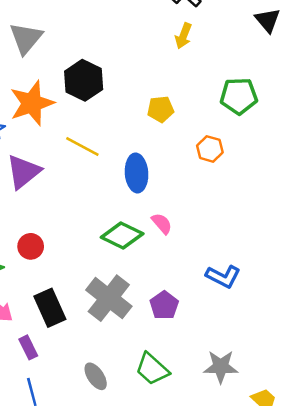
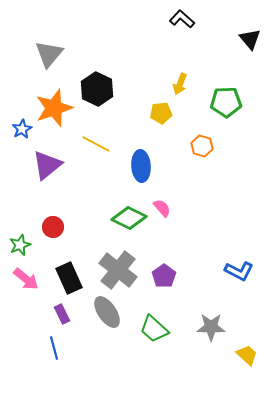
yellow arrow: (183, 36) -> (180, 84), moved
blue L-shape: (223, 276) -> (239, 271), moved
purple rectangle: (28, 347) -> (62, 314), moved
gray ellipse: (96, 376) -> (107, 312), moved, size x1.4

